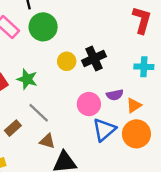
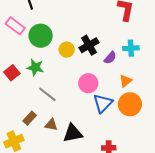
green circle: (43, 27) -> (41, 36), moved
purple semicircle: (115, 95) -> (110, 58), moved, turned -32
brown rectangle: (13, 128) -> (30, 118), moved
brown triangle: (47, 141) -> (51, 125), moved

